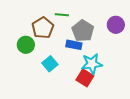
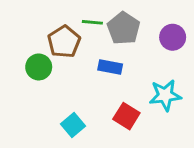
gray pentagon: (83, 31) -> (124, 28), moved
cyan square: (50, 64) -> (73, 125), moved
cyan star: (92, 64) -> (165, 95), moved

